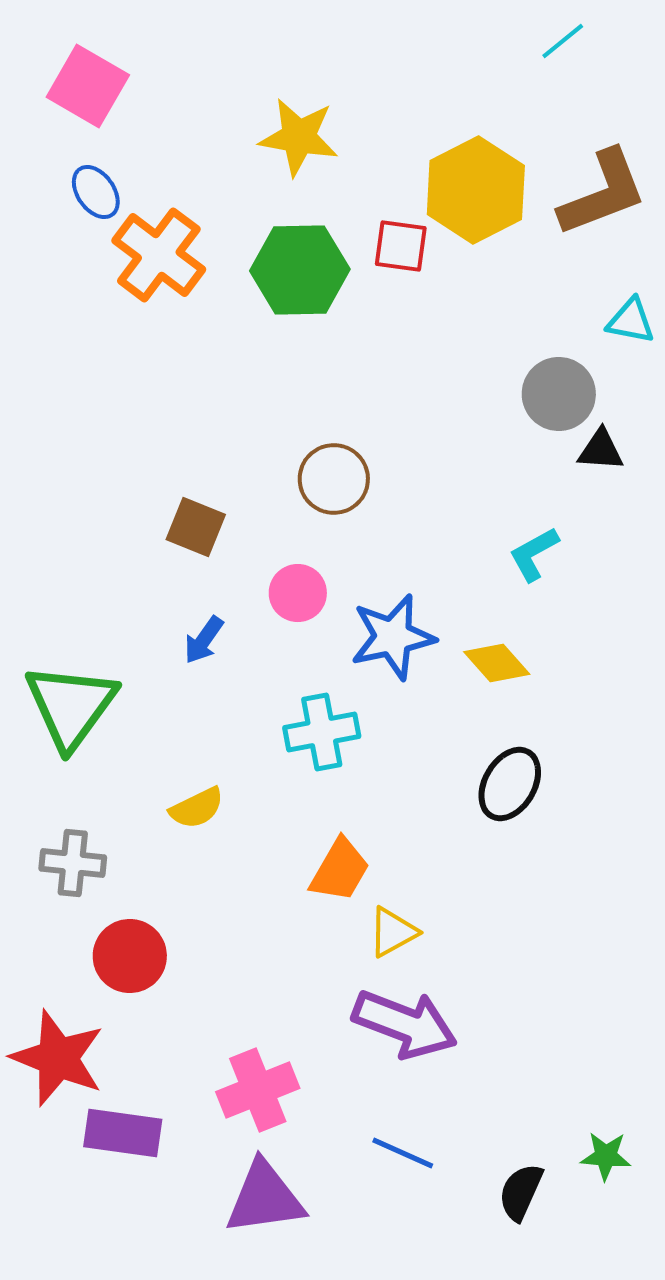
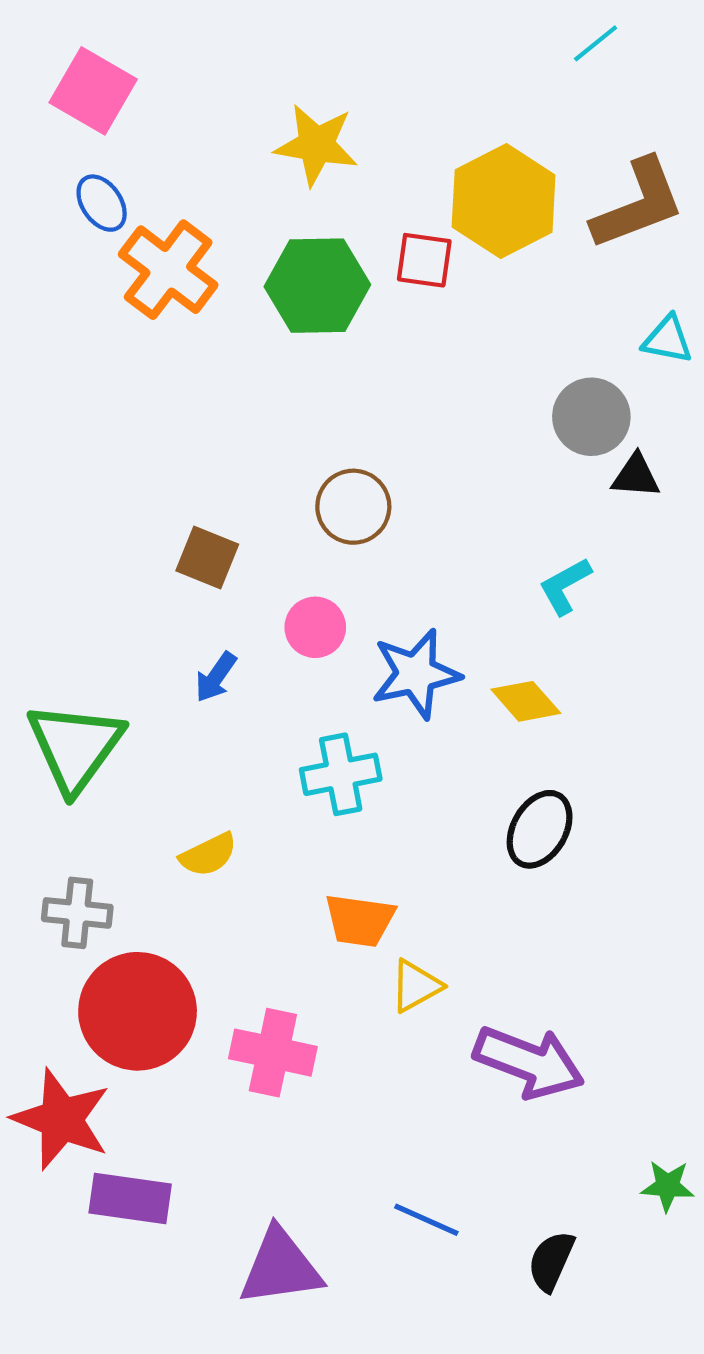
orange trapezoid: (340, 870) -> (360, 920), turned 68
red circle: (130, 956) -> (138, 1011), size x1.5
purple arrow: (405, 1024) -> (529, 1062), moved
pink cross: (258, 1090) -> (273, 1053), moved, turned 34
green star: (606, 1156) -> (668, 1186), moved

